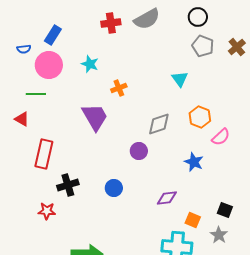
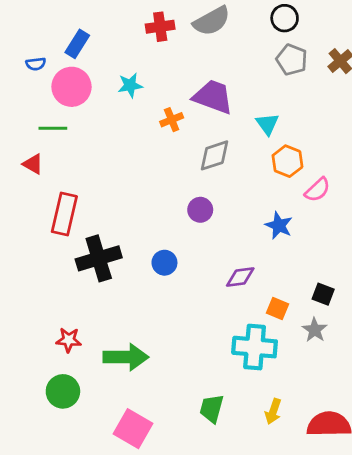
cyan star: (90, 64) -> (130, 85), turned -30
cyan triangle: (180, 79) -> (267, 124), moved
purple trapezoid: (95, 117) -> (213, 97), moved, turned -40
gray diamond: (159, 124) -> (215, 155), moved
black cross: (68, 185) -> (99, 258), size x1.4
red star: (47, 211) -> (69, 340), moved

